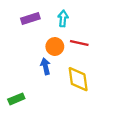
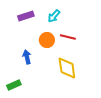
cyan arrow: (63, 19) -> (54, 16), turned -144
blue arrow: (45, 66) -> (27, 57), moved

